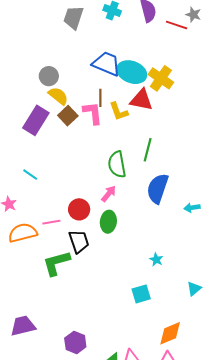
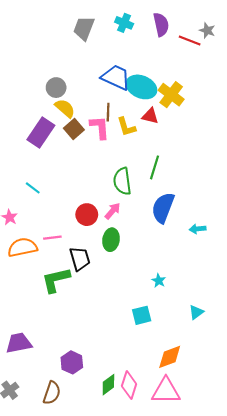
red triangle: (141, 100) -> (150, 116), size x0.7
red circle: (79, 209) -> (87, 215), moved

